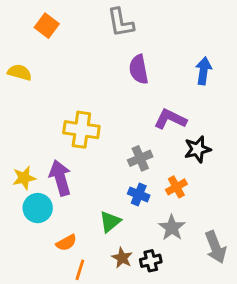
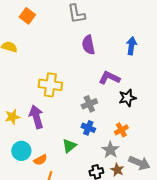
orange cross: (176, 187) -> (121, 130), moved
cyan circle: (38, 208) -> (21, 151), moved
gray arrow: (216, 247) -> (139, 163), turned -45
brown star: (122, 258) -> (117, 170), moved

